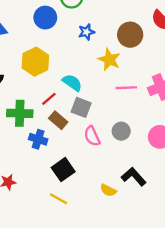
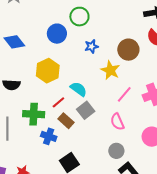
pink line: (126, 88) -> (124, 94), turned -48
gray square: (81, 107) -> (86, 110), turned 30
gray circle: (121, 131) -> (116, 151), moved
pink semicircle: (92, 136) -> (117, 122), moved

